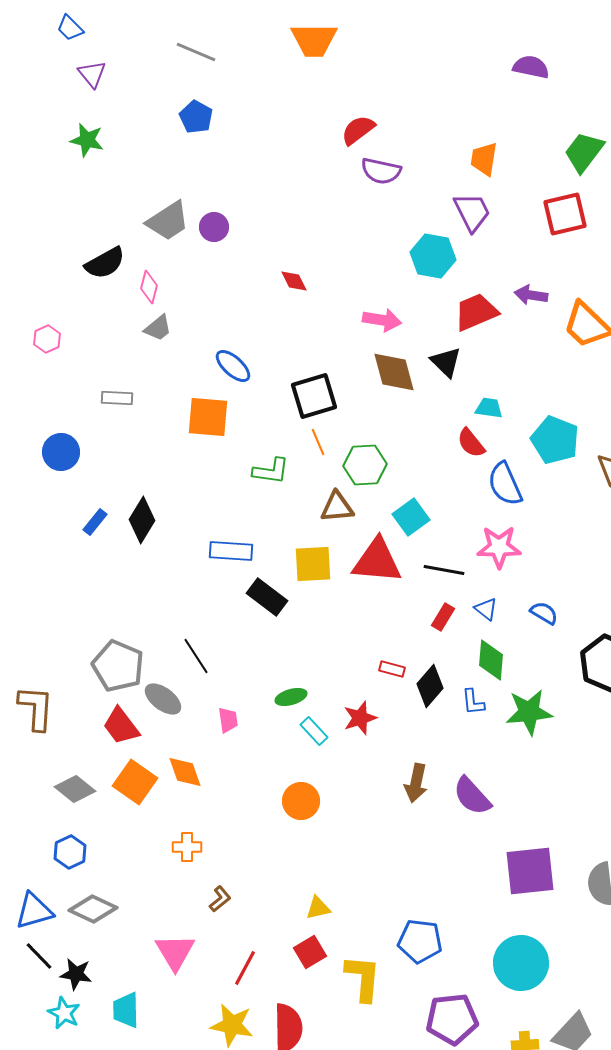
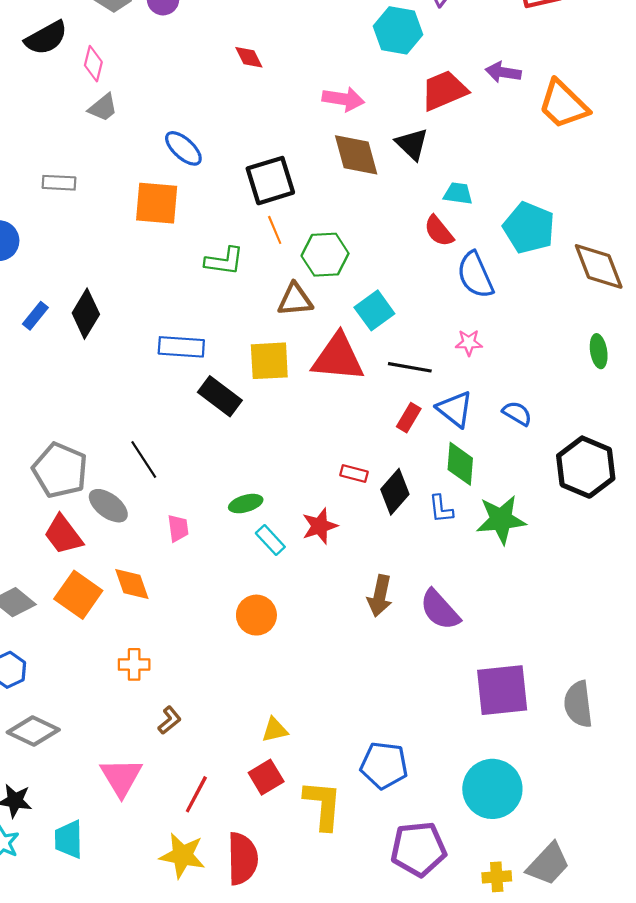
pink star: (499, 547) -> (469, 343), size x0.6
blue triangle: (486, 609) -> (455, 409), size x1.5

